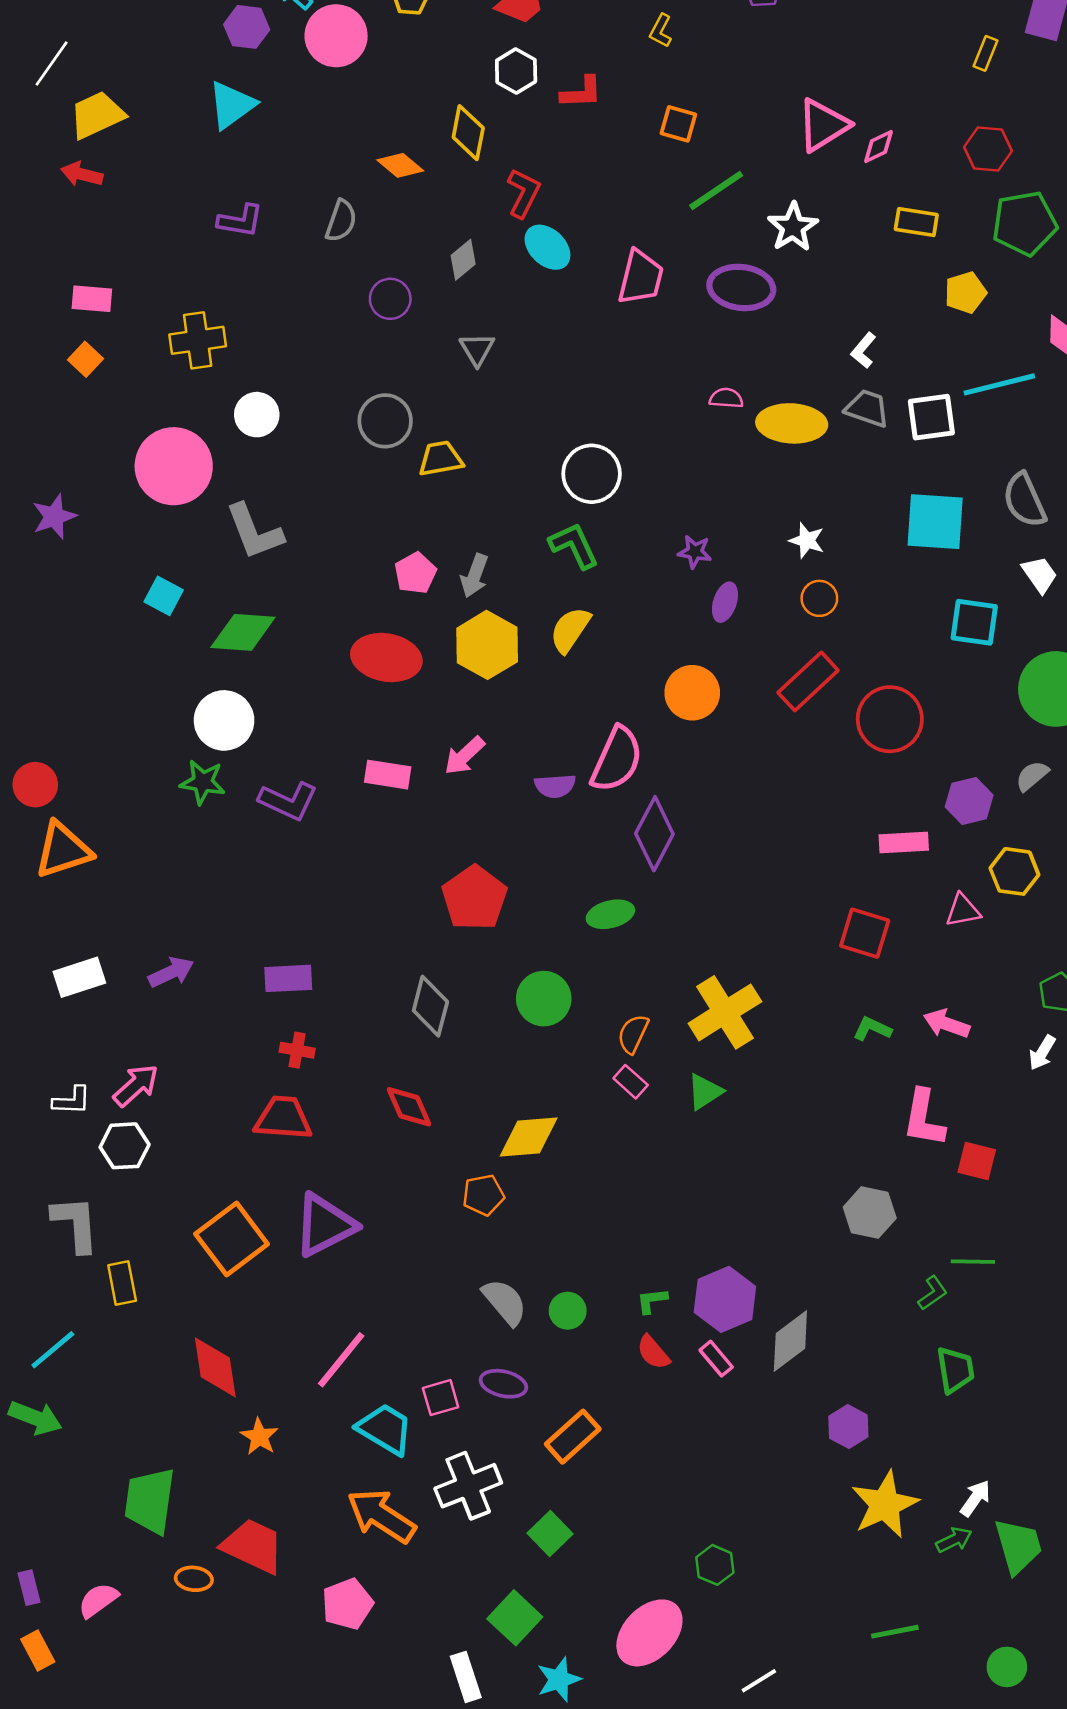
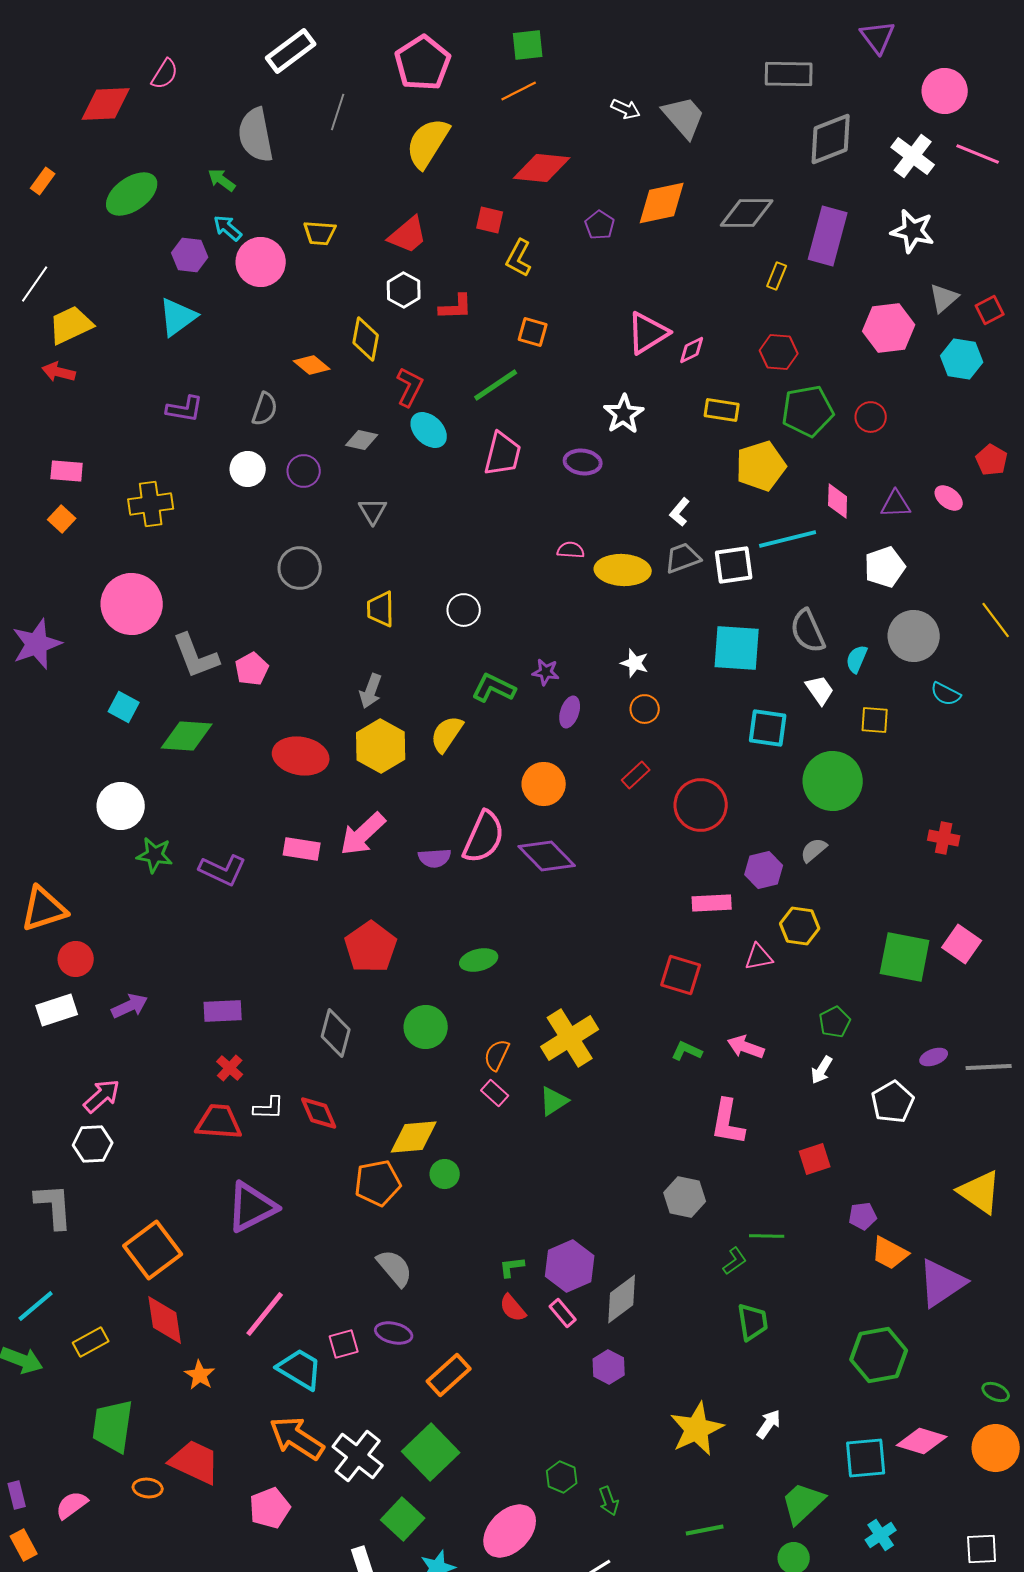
yellow L-shape: (661, 31) -> (519, 258), size x1.4
green line: (716, 191) -> (496, 385), moved
gray diamond: (463, 260) -> (362, 440), turned 52
purple ellipse: (741, 287) -> (583, 462), size x0.7
yellow pentagon: (965, 293) -> (761, 466), size x1.5
gray trapezoid: (867, 408) -> (683, 558), turned -39
white circle: (257, 415) -> (248, 469), moved
yellow trapezoid: (441, 459) -> (381, 609), moved, turned -81
white circle: (592, 474) -> (464, 610), size x0.7
purple star: (54, 517) -> (37, 644), size x1.4
green L-shape: (574, 545) -> (494, 688), moved, turned -39
pink pentagon: (415, 573) -> (252, 669), moved
red rectangle: (808, 681) -> (636, 775), size x0.6
white circle: (224, 720) -> (121, 806), moved
pink arrow: (464, 756) -> (363, 834), size x1.4
red circle: (35, 785) -> (76, 959), moved
purple diamond: (654, 834) -> (547, 856), moved, turned -72
red cross: (297, 1050) -> (230, 1068), turned 32
white L-shape: (72, 1101) -> (269, 1108), moved
red square: (977, 1161) -> (815, 1159), moved, turned -32
orange pentagon: (483, 1195) -> (378, 1183), size x1.4
orange square: (232, 1239) -> (153, 1250), moved
yellow rectangle: (122, 1283) -> (91, 1342), moved, turned 72
green circle: (568, 1311) -> (445, 1174), moved
purple hexagon: (848, 1427) -> (609, 1367), moved
white cross: (468, 1486) -> (358, 1456), moved, turned -30
green square: (550, 1533) -> (431, 1452), size x1.6
green arrow: (954, 1540) -> (609, 1501), moved, turned 96
green trapezoid: (1018, 1546) -> (803, 1503), moved, turned -117

